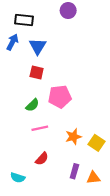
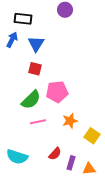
green semicircle: (32, 105) -> (31, 100), size x1.5
orange star: (73, 137) -> (70, 121), moved
red semicircle: (42, 159) -> (55, 154), moved
cyan semicircle: (18, 178) -> (17, 157), moved, size x1.5

